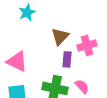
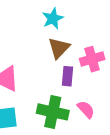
cyan star: (27, 12) -> (53, 18), moved

